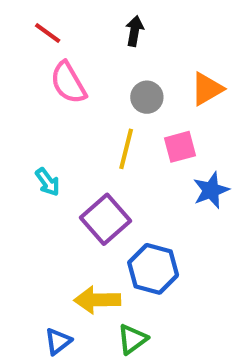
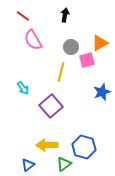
pink square: (180, 147) -> (87, 60), moved
blue hexagon: (153, 269) -> (84, 147), moved

